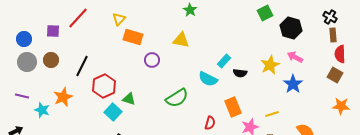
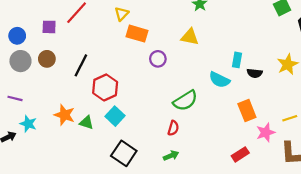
cyan rectangle: (224, 61) -> (237, 60), turned -32
orange star: (63, 97) -> (64, 115), moved, turned -30
green triangle: (129, 99) -> (86, 123), moved
cyan star: (42, 110) -> (28, 124), moved
red semicircle: (210, 123) -> (173, 128), moved

